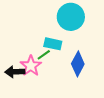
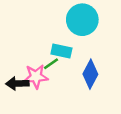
pink star: (31, 66) -> (36, 76), turned 30

